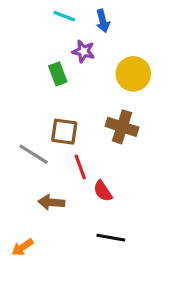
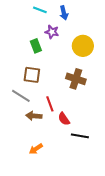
brown square: (64, 132) -> (32, 75), moved
brown arrow: (51, 202) -> (34, 116), moved
black line: (111, 238) -> (80, 136), moved
orange arrow: (22, 247) -> (36, 149), moved

